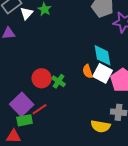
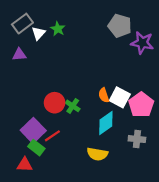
cyan diamond: (103, 55) -> (106, 123), moved, turned 65
green rectangle: (25, 120) -> (36, 148), turned 49
yellow semicircle: (101, 126) -> (97, 154), moved

